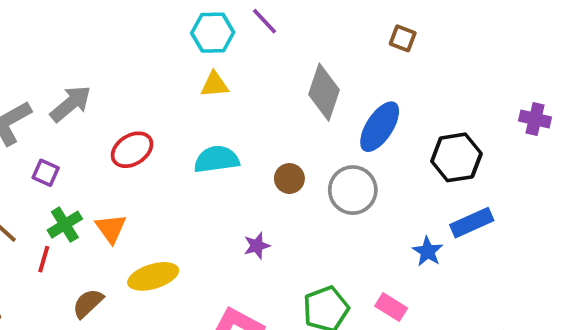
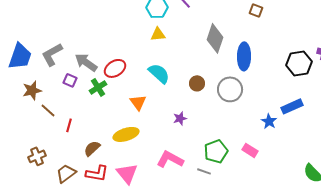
gray arrow: (71, 104) -> (86, 62), moved, turned -105
blue ellipse: (380, 127) -> (244, 56), turned -32
black hexagon: (456, 157) -> (299, 63), moved
cyan semicircle: (216, 159) -> (159, 73), turned 50
green cross: (65, 225) -> (98, 87), moved
orange triangle: (111, 228) -> (138, 102), moved

